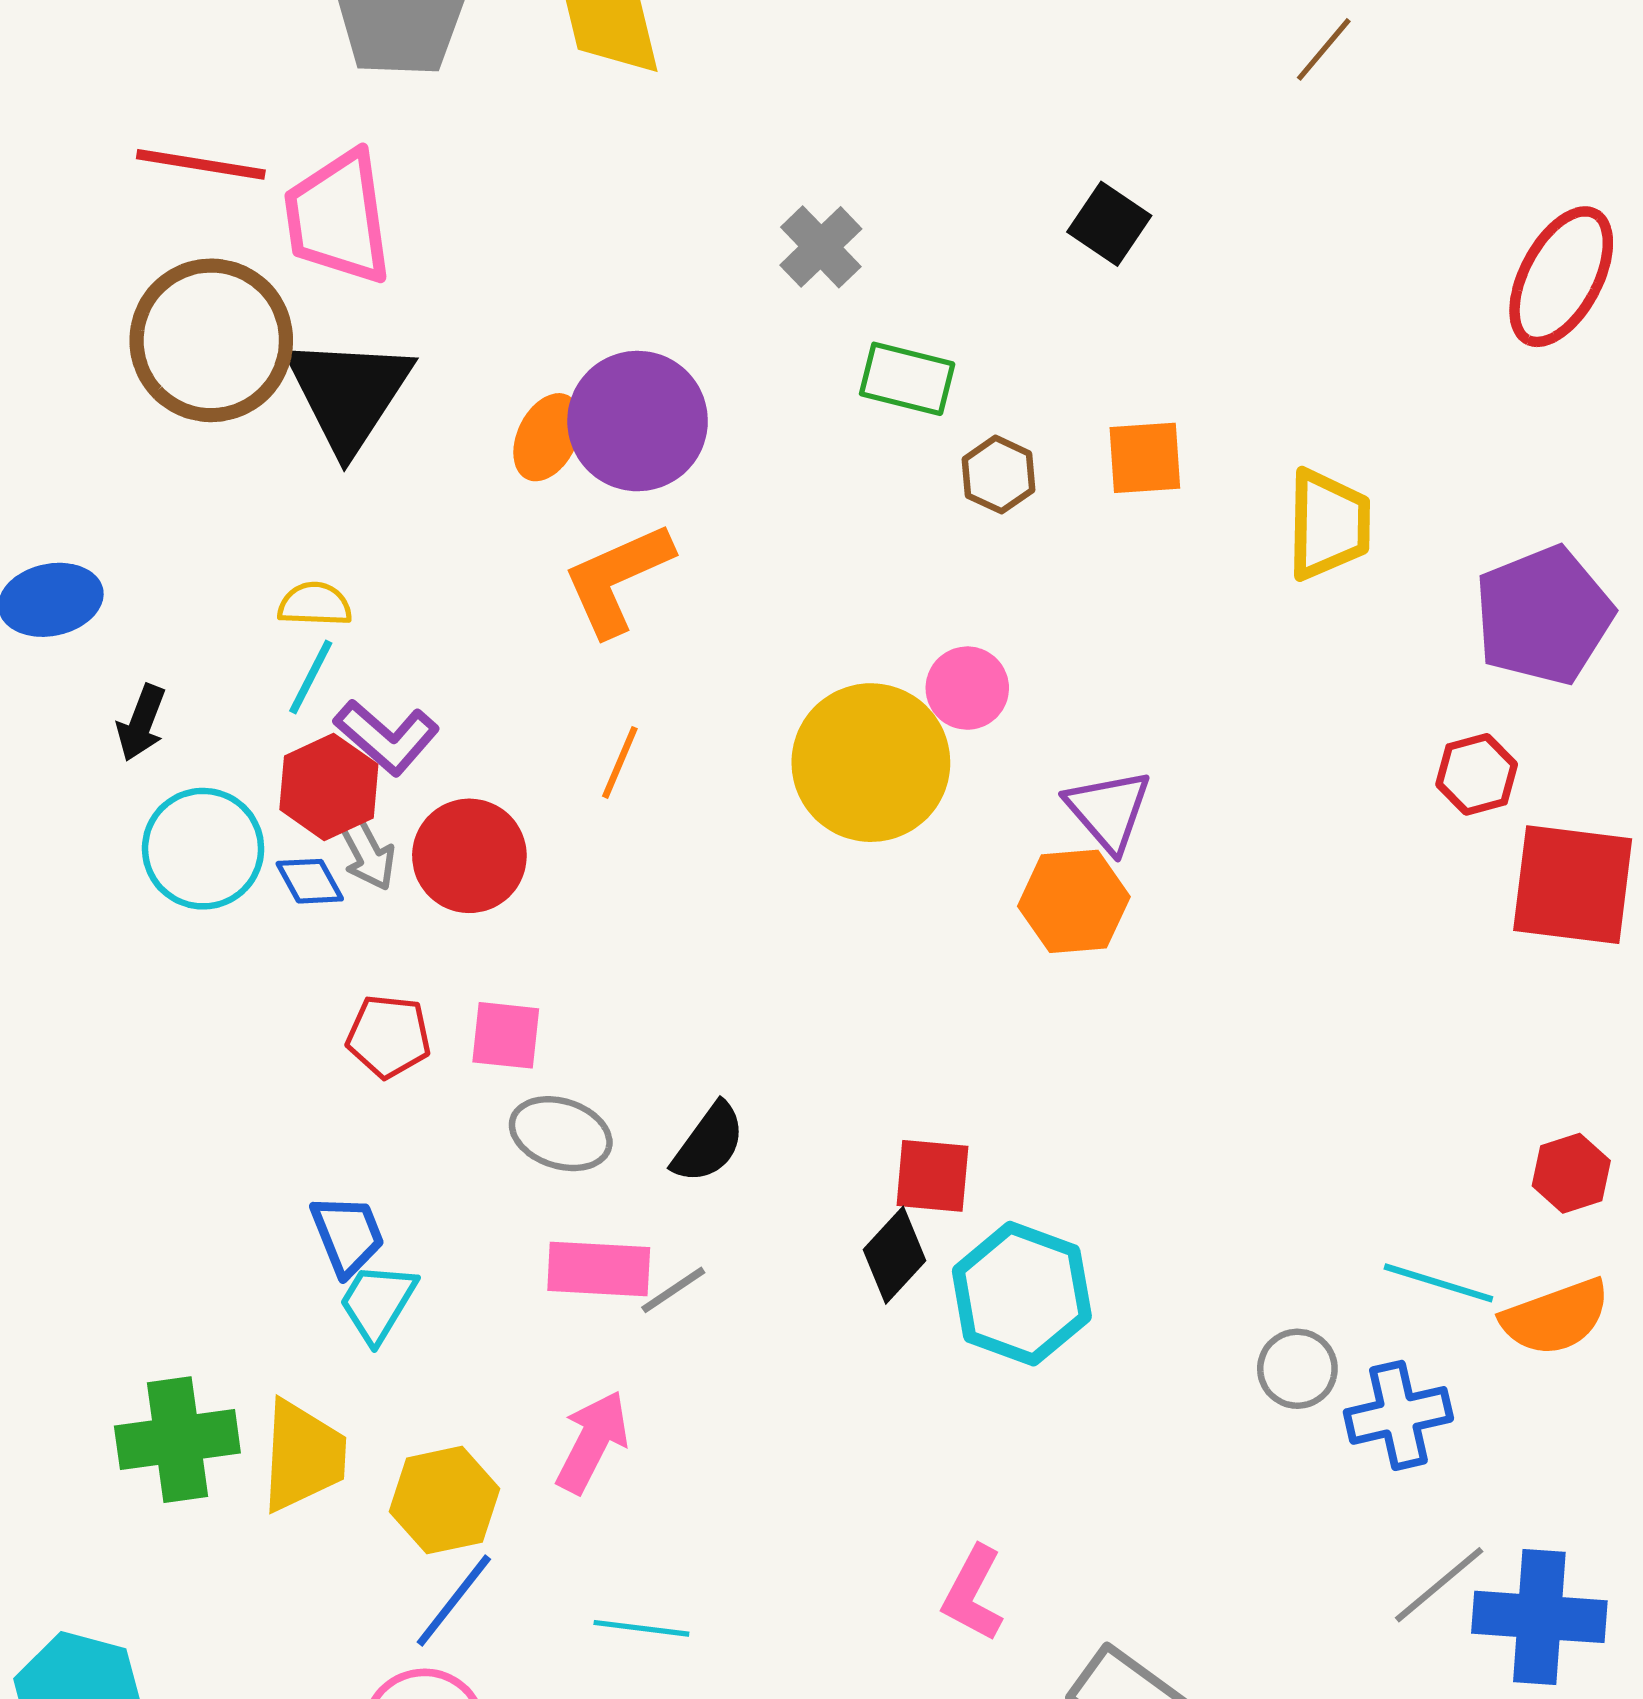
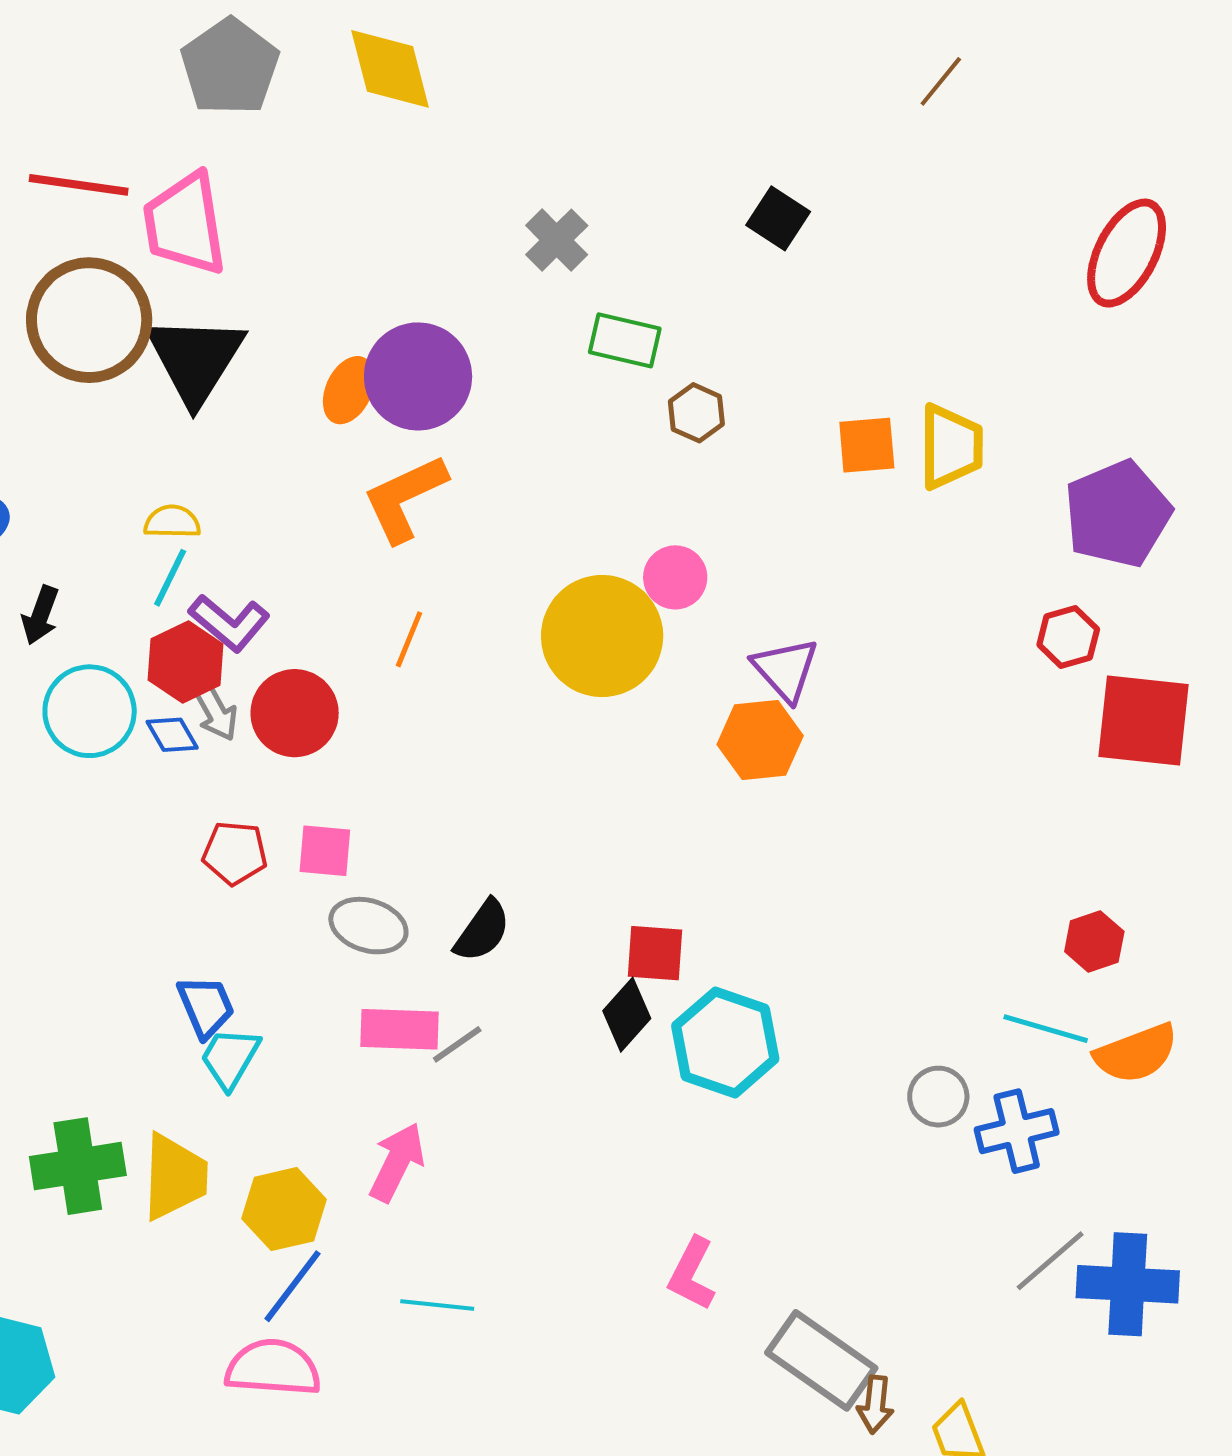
orange square: (1145, 458) -> (867, 445), moved
red hexagon: (1571, 1173) -> (1094, 942), moved

